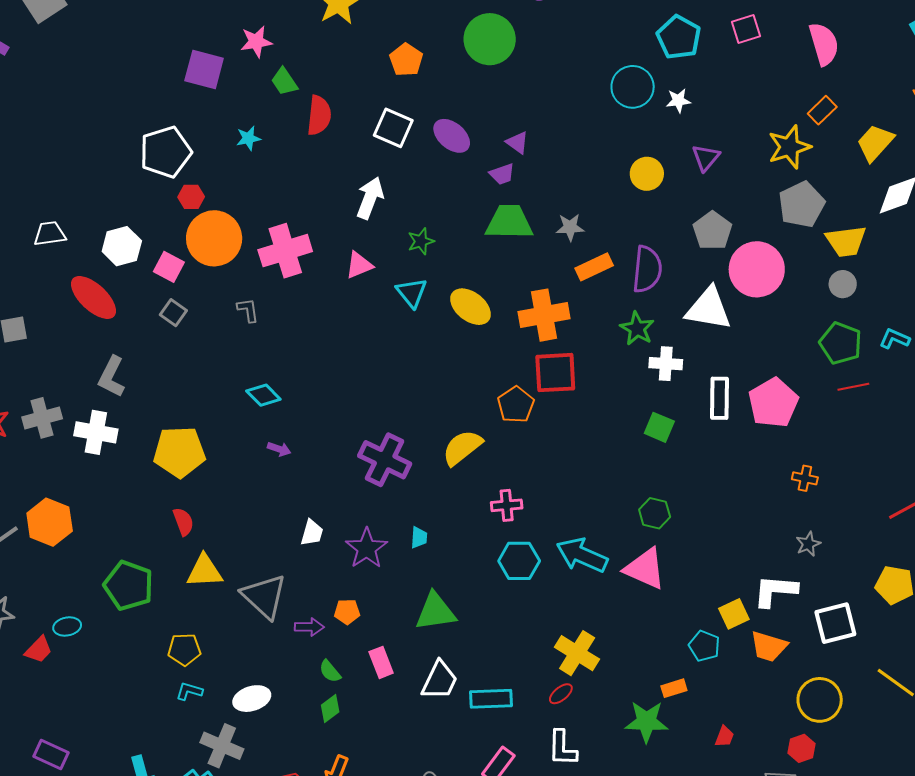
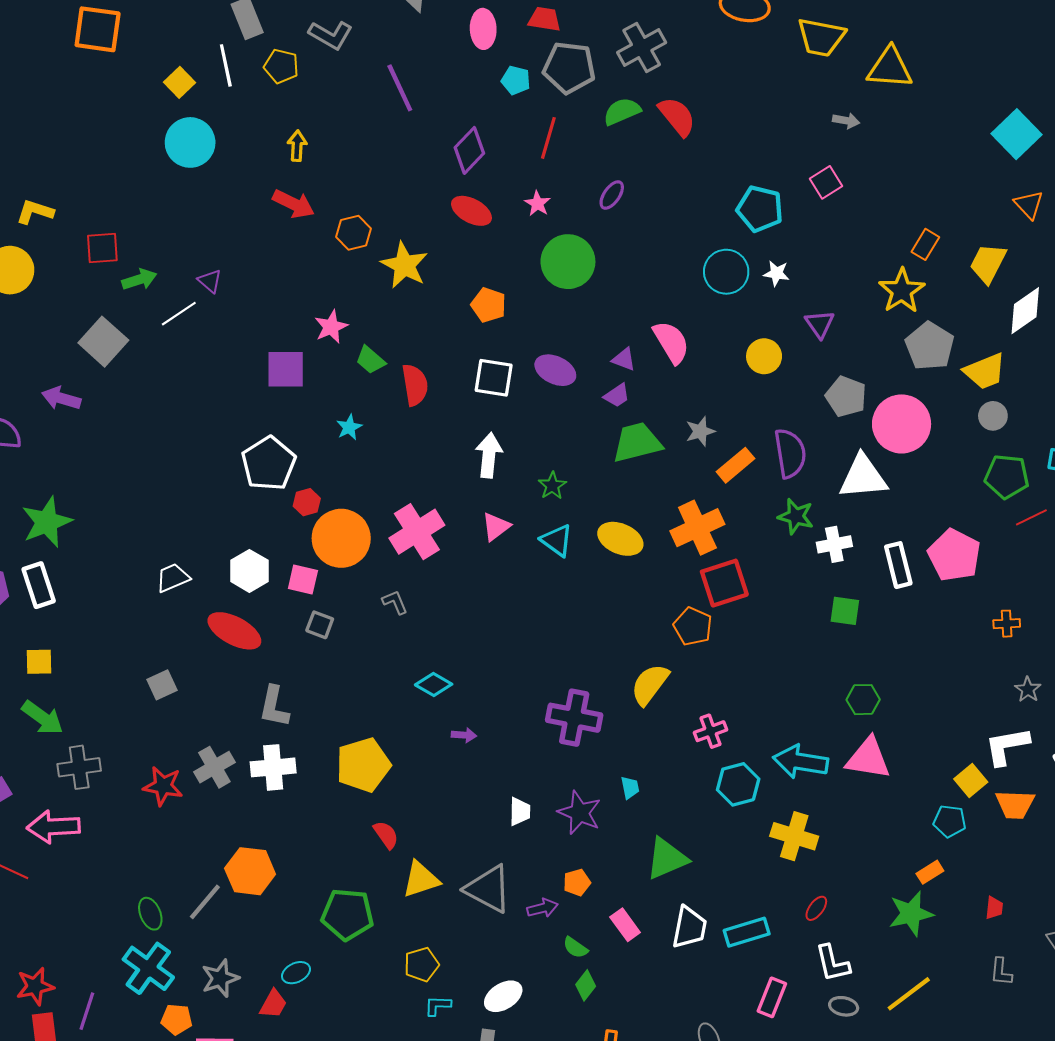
pink semicircle: (824, 44) -> (671, 342), moved
white star: (678, 101) -> (776, 273), turned 30
yellow cross: (577, 653) -> (794, 836), moved

